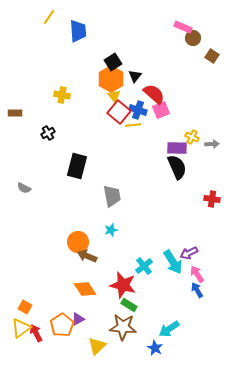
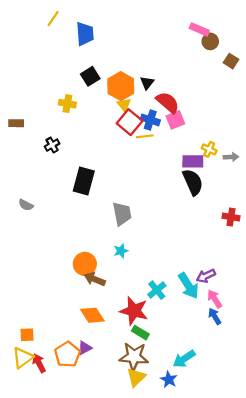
black square: (113, 62) -> (90, 76), moved
orange square: (25, 307) -> (27, 335), turned -32
yellow triangle: (97, 346) -> (136, 377), moved

